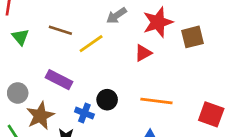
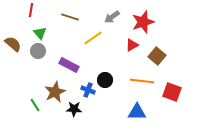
brown line: (60, 30) -> (70, 17), moved
brown square: (193, 37) -> (157, 56), moved, turned -36
gray circle: (18, 93) -> (38, 51), moved
red square: (211, 114) -> (172, 92), moved

